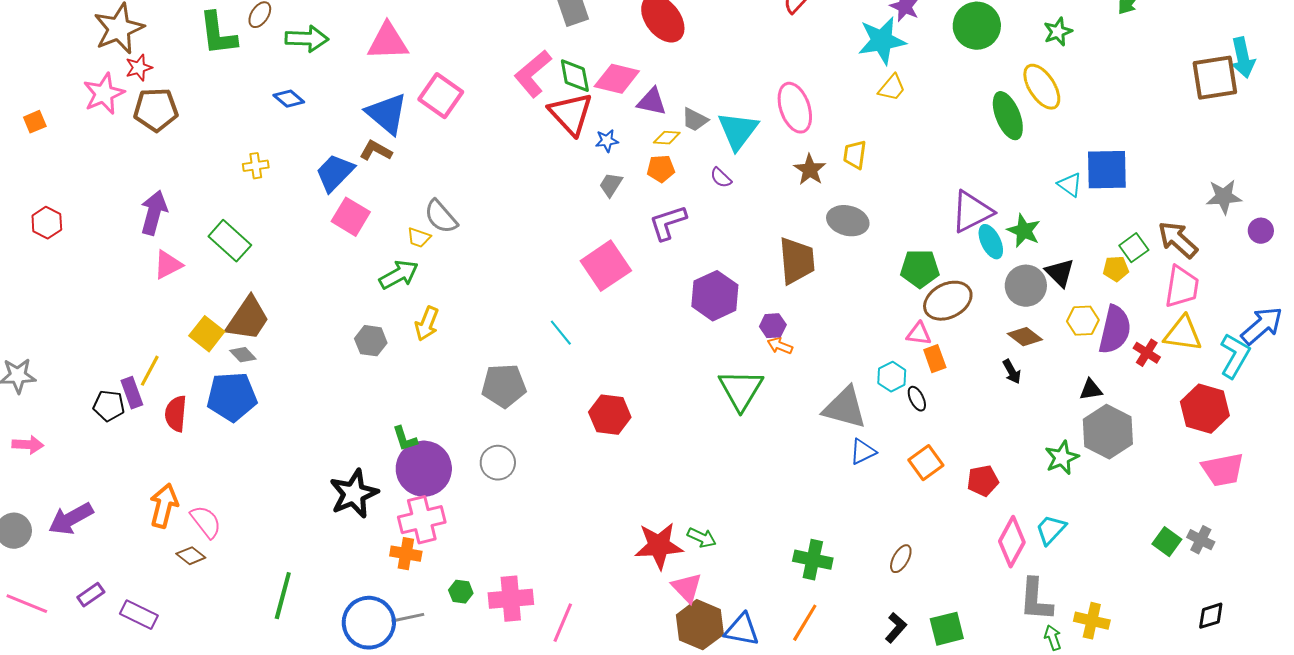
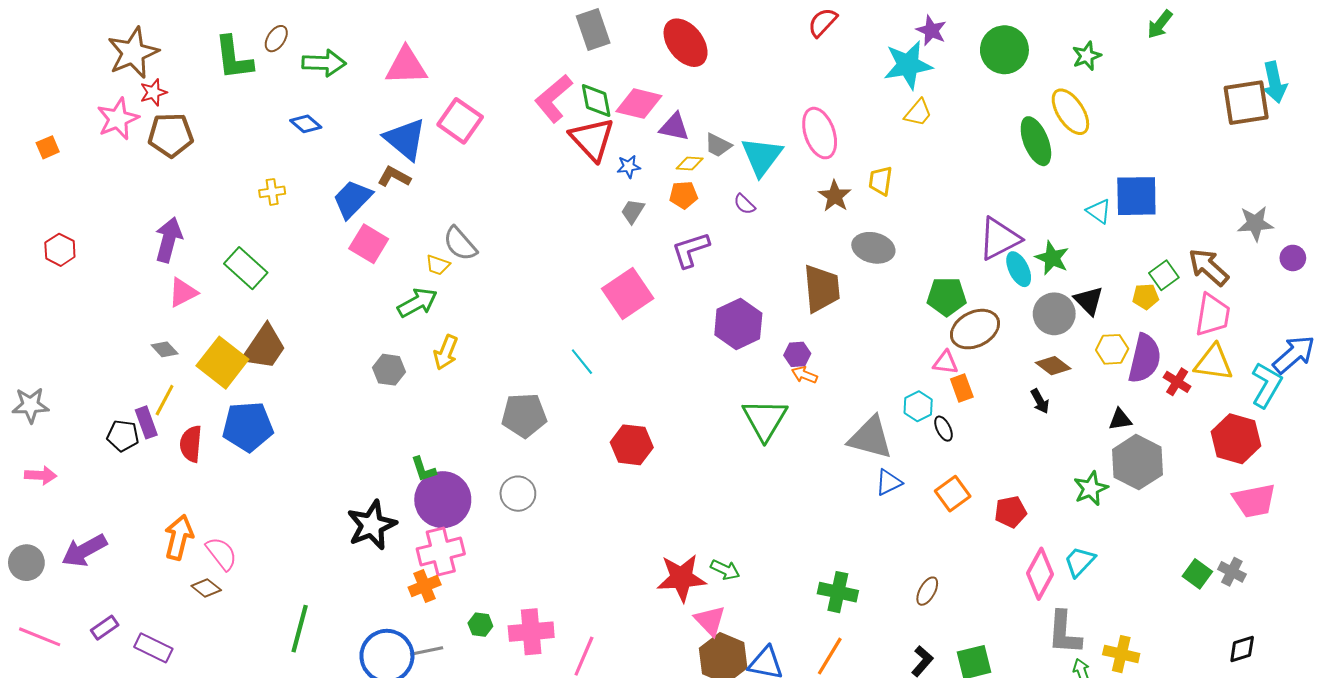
yellow square: (207, 334) -> (222, 363), size x1.4
gray diamond: (243, 355) -> (165, 349), moved
orange cross: (406, 554) -> (425, 586), turned -32

